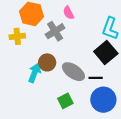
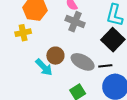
gray cross: (55, 31) -> (75, 22), moved, turned -30
cyan arrow: (34, 73) -> (44, 67), turned 120

